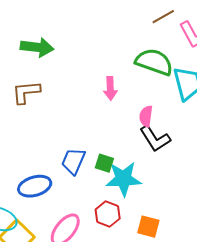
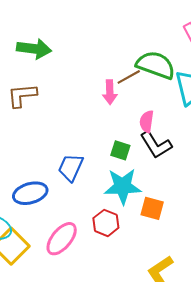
brown line: (163, 17) -> (129, 77), moved
green square: (104, 163) -> (120, 150), moved
orange square: (148, 227) -> (152, 208), moved

